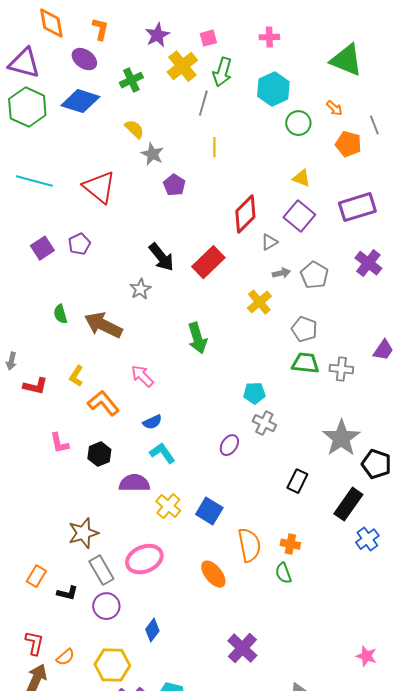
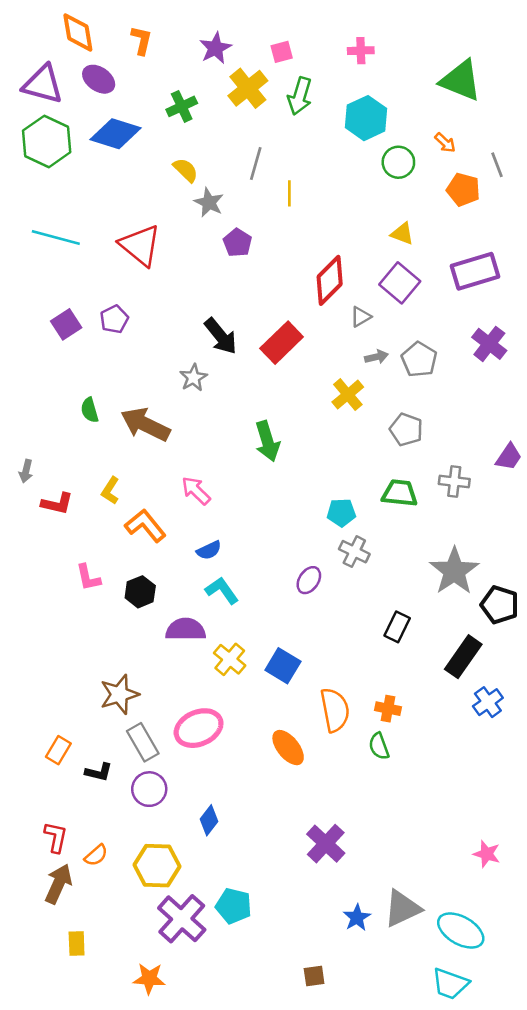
purple ellipse: (84, 59) -> (99, 79), moved
gray line: (203, 103) -> (256, 164), moved
green trapezoid: (305, 363) -> (400, 493), moved

